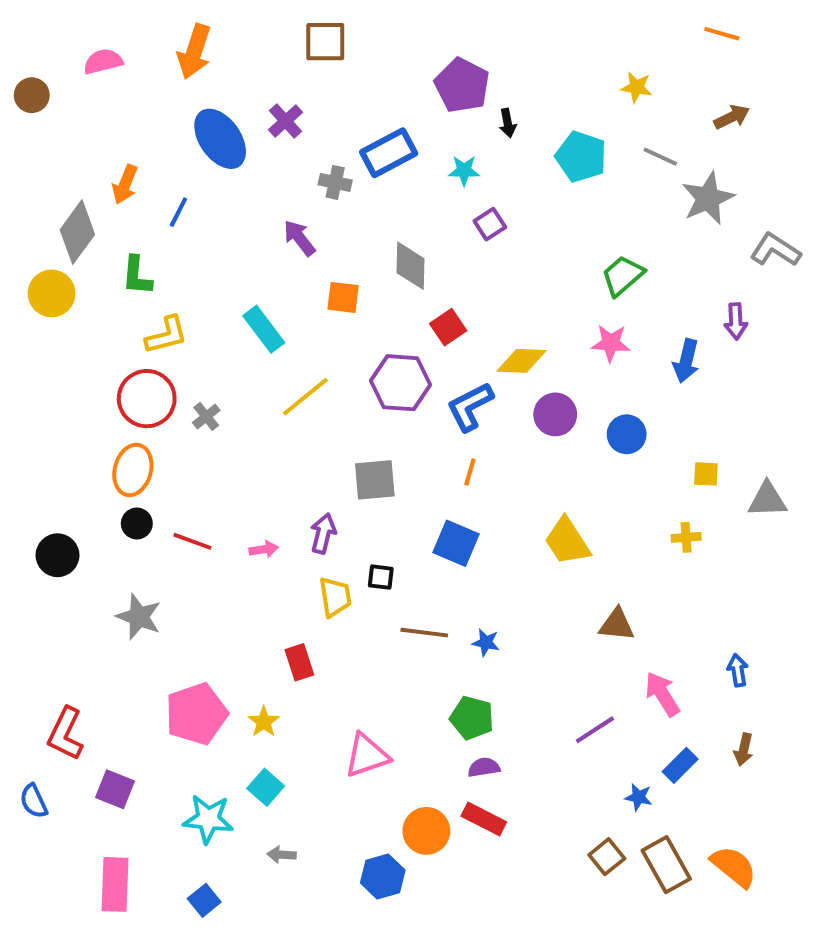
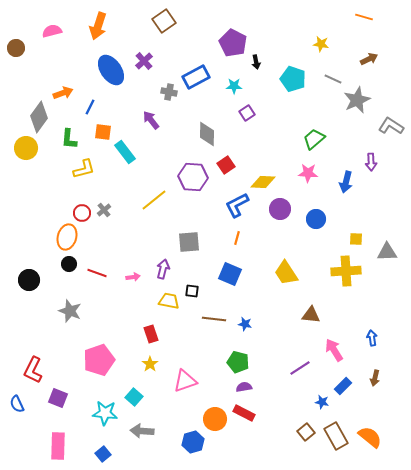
brown square: (325, 42) -> (164, 21), turned -35
orange arrow: (125, 184) -> (63, 93), turned -132
orange square: (343, 297) -> (103, 132), moved
cyan rectangle: (264, 329) -> (125, 152), moved
purple hexagon: (401, 383) -> (193, 177), moved
red circle: (147, 399) -> (82, 213), moved, size x0.6
yellow cross: (686, 537) -> (346, 271), size x2.0
yellow trapezoid: (335, 597) -> (169, 301), turned -70
yellow star: (264, 722) -> (150, 364), moved
gray arrow: (282, 855) -> (142, 431), size x1.6

